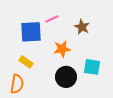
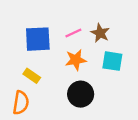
pink line: (52, 19) -> (73, 33), moved
cyan square: (92, 67) -> (112, 61), moved

